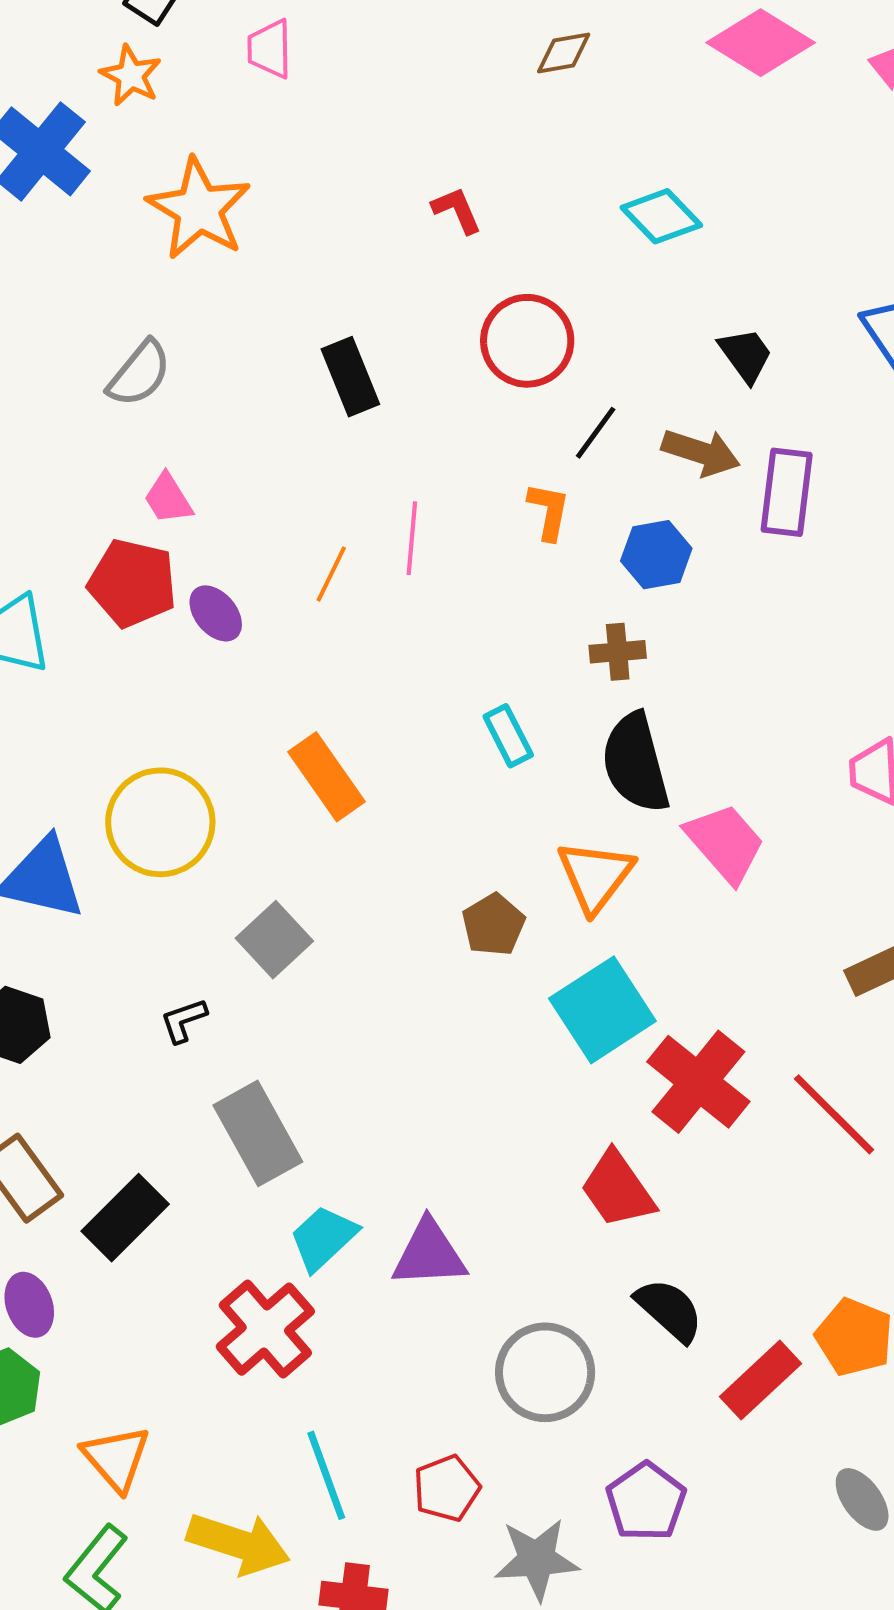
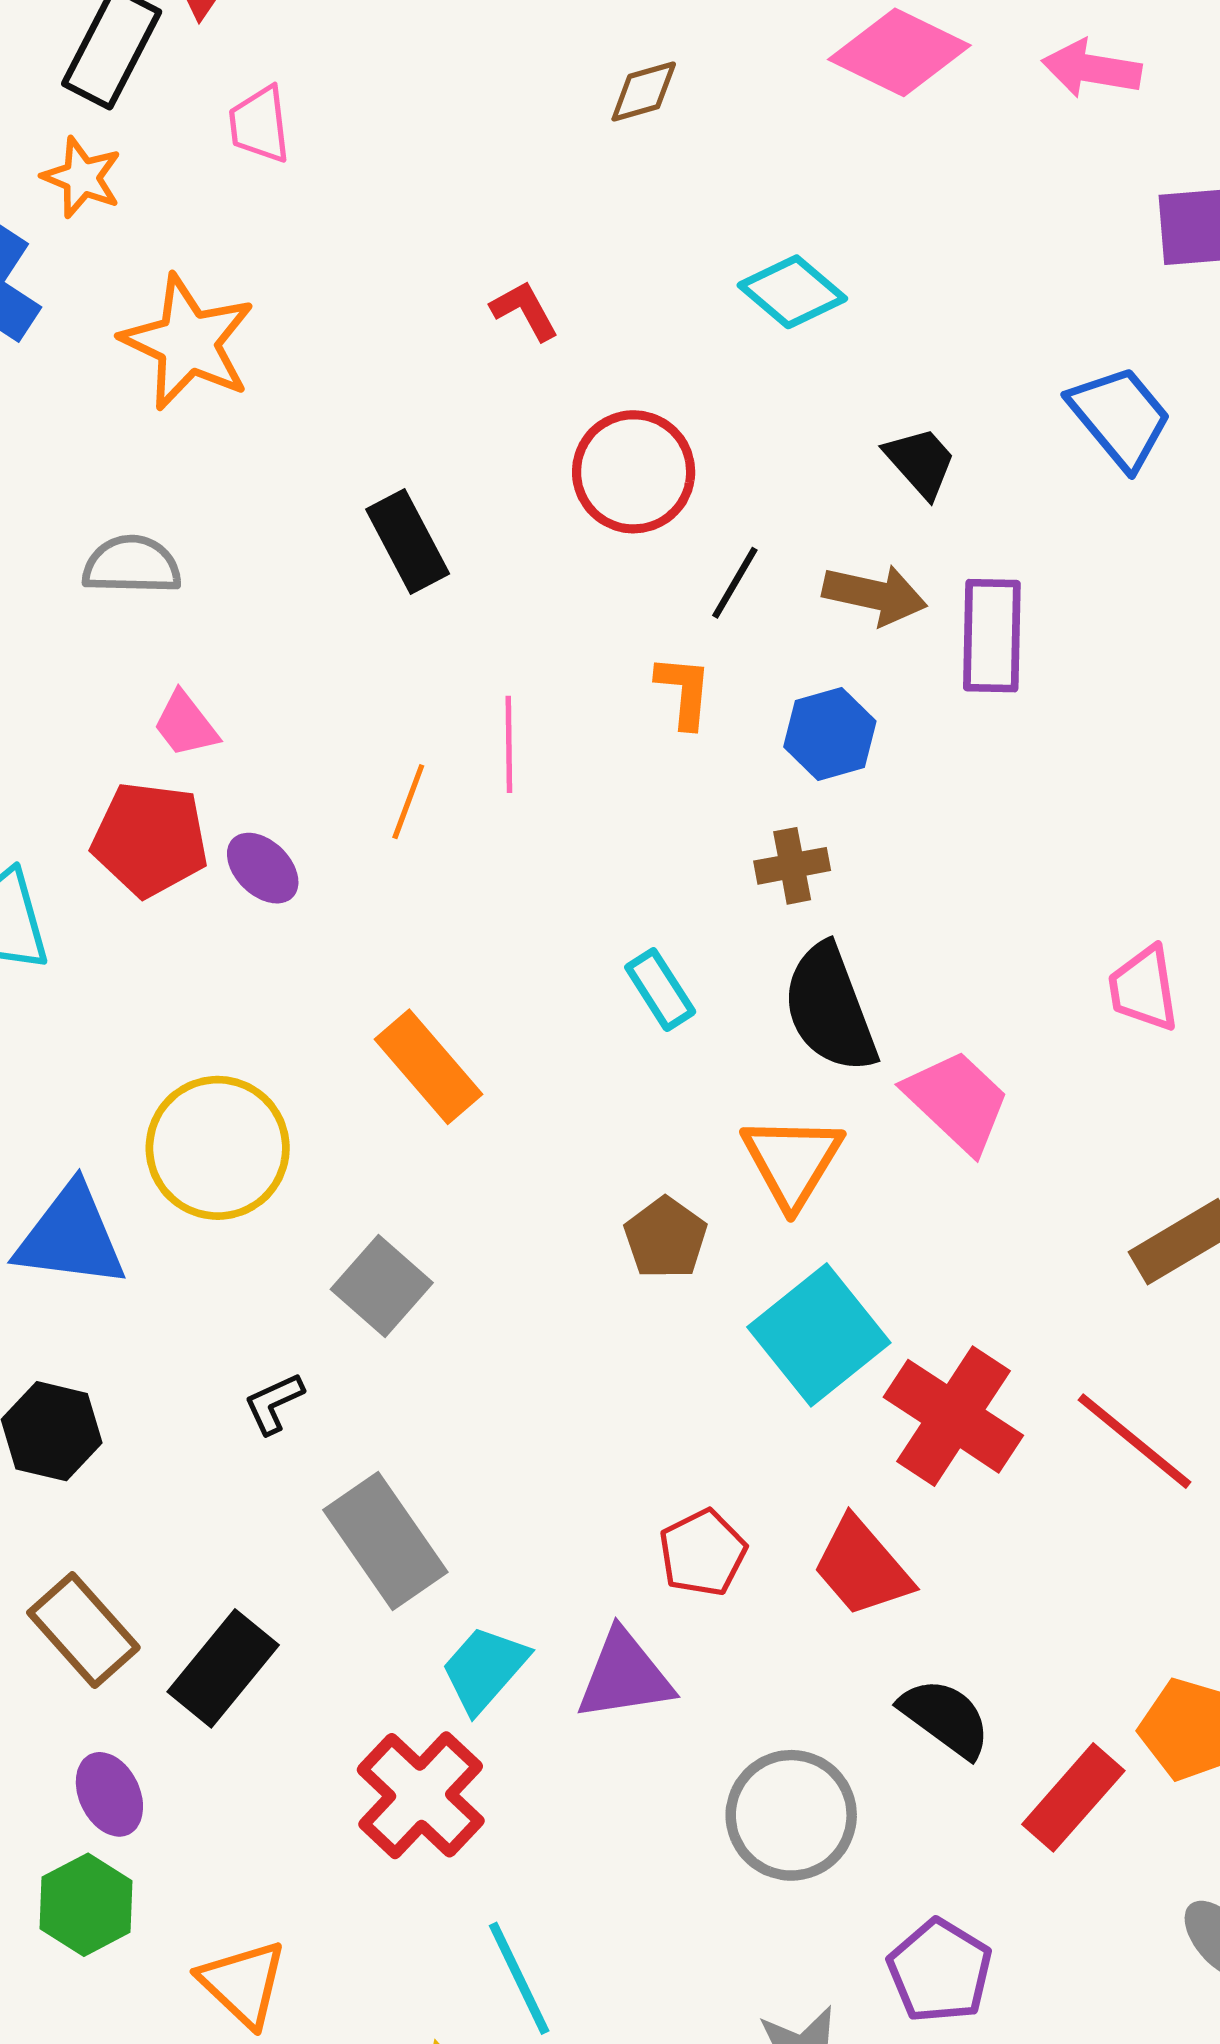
gray semicircle: (139, 374) -> (132, 565), turned -122
red pentagon: (447, 1488) -> (703, 1553), moved

